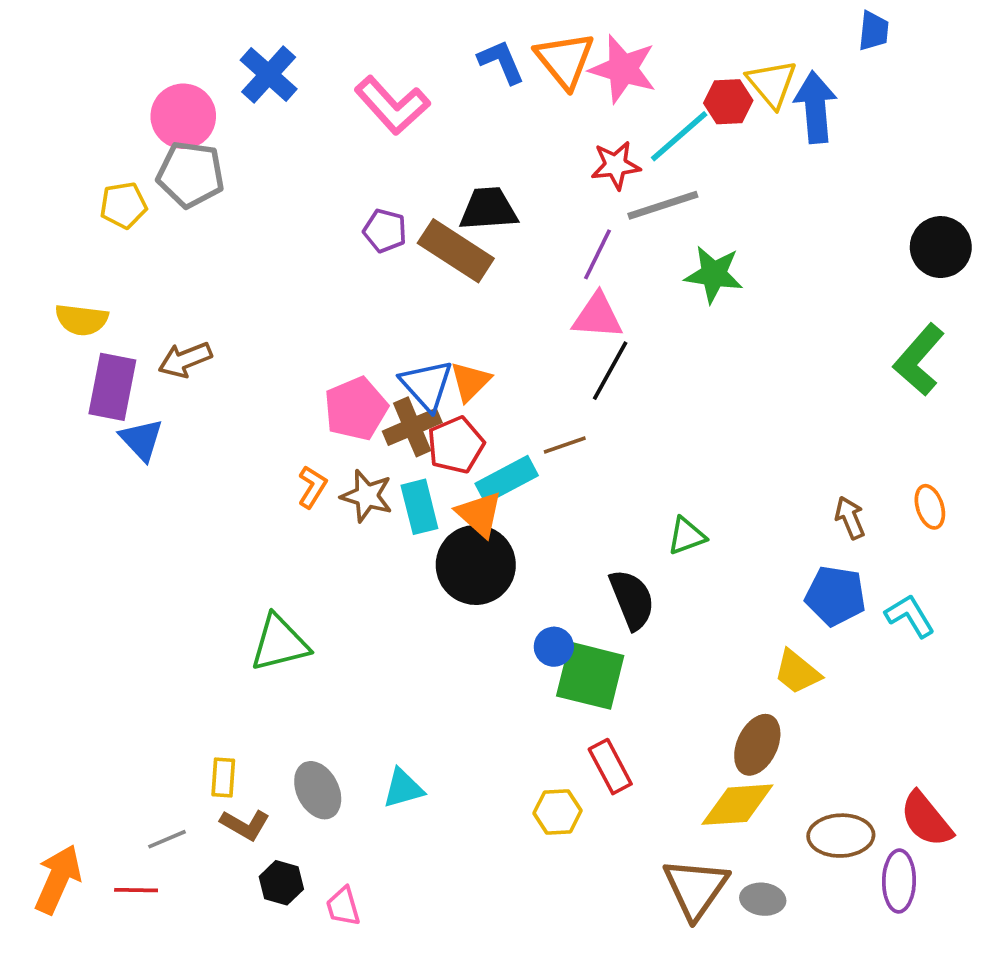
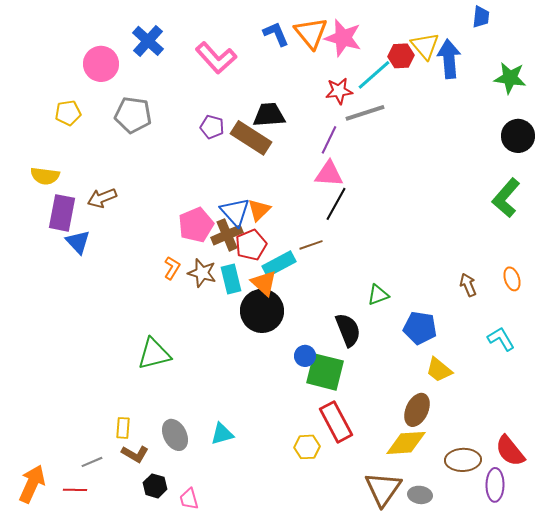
gray pentagon: (191, 174) -> (133, 115), moved
green star: (714, 274) -> (510, 78), moved
blue pentagon: (835, 596) -> (420, 328), moved
red rectangle: (610, 767) -> (336, 422), size x1.4

